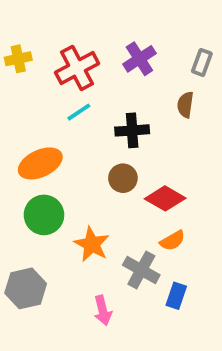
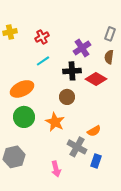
purple cross: (139, 59) -> (82, 48), moved
red cross: (77, 68) -> (42, 37), size x0.6
brown semicircle: (185, 105) -> (109, 57), moved
red diamond: (165, 198) -> (96, 79), moved
orange star: (92, 244) -> (55, 122), moved

